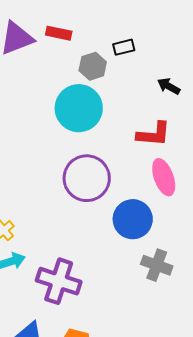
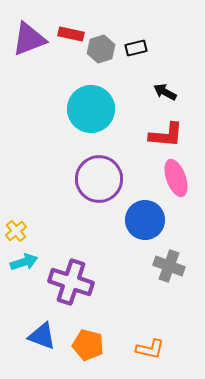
gray hexagon: (93, 66) -> (101, 49), moved
black arrow: (169, 86) -> (165, 92), moved

